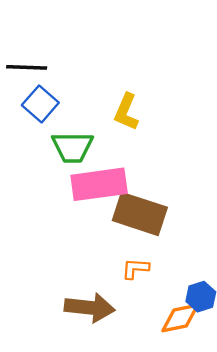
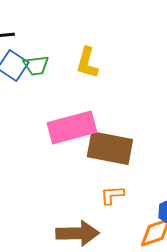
green trapezoid: (72, 147) -> (36, 65), moved, size x0.7

